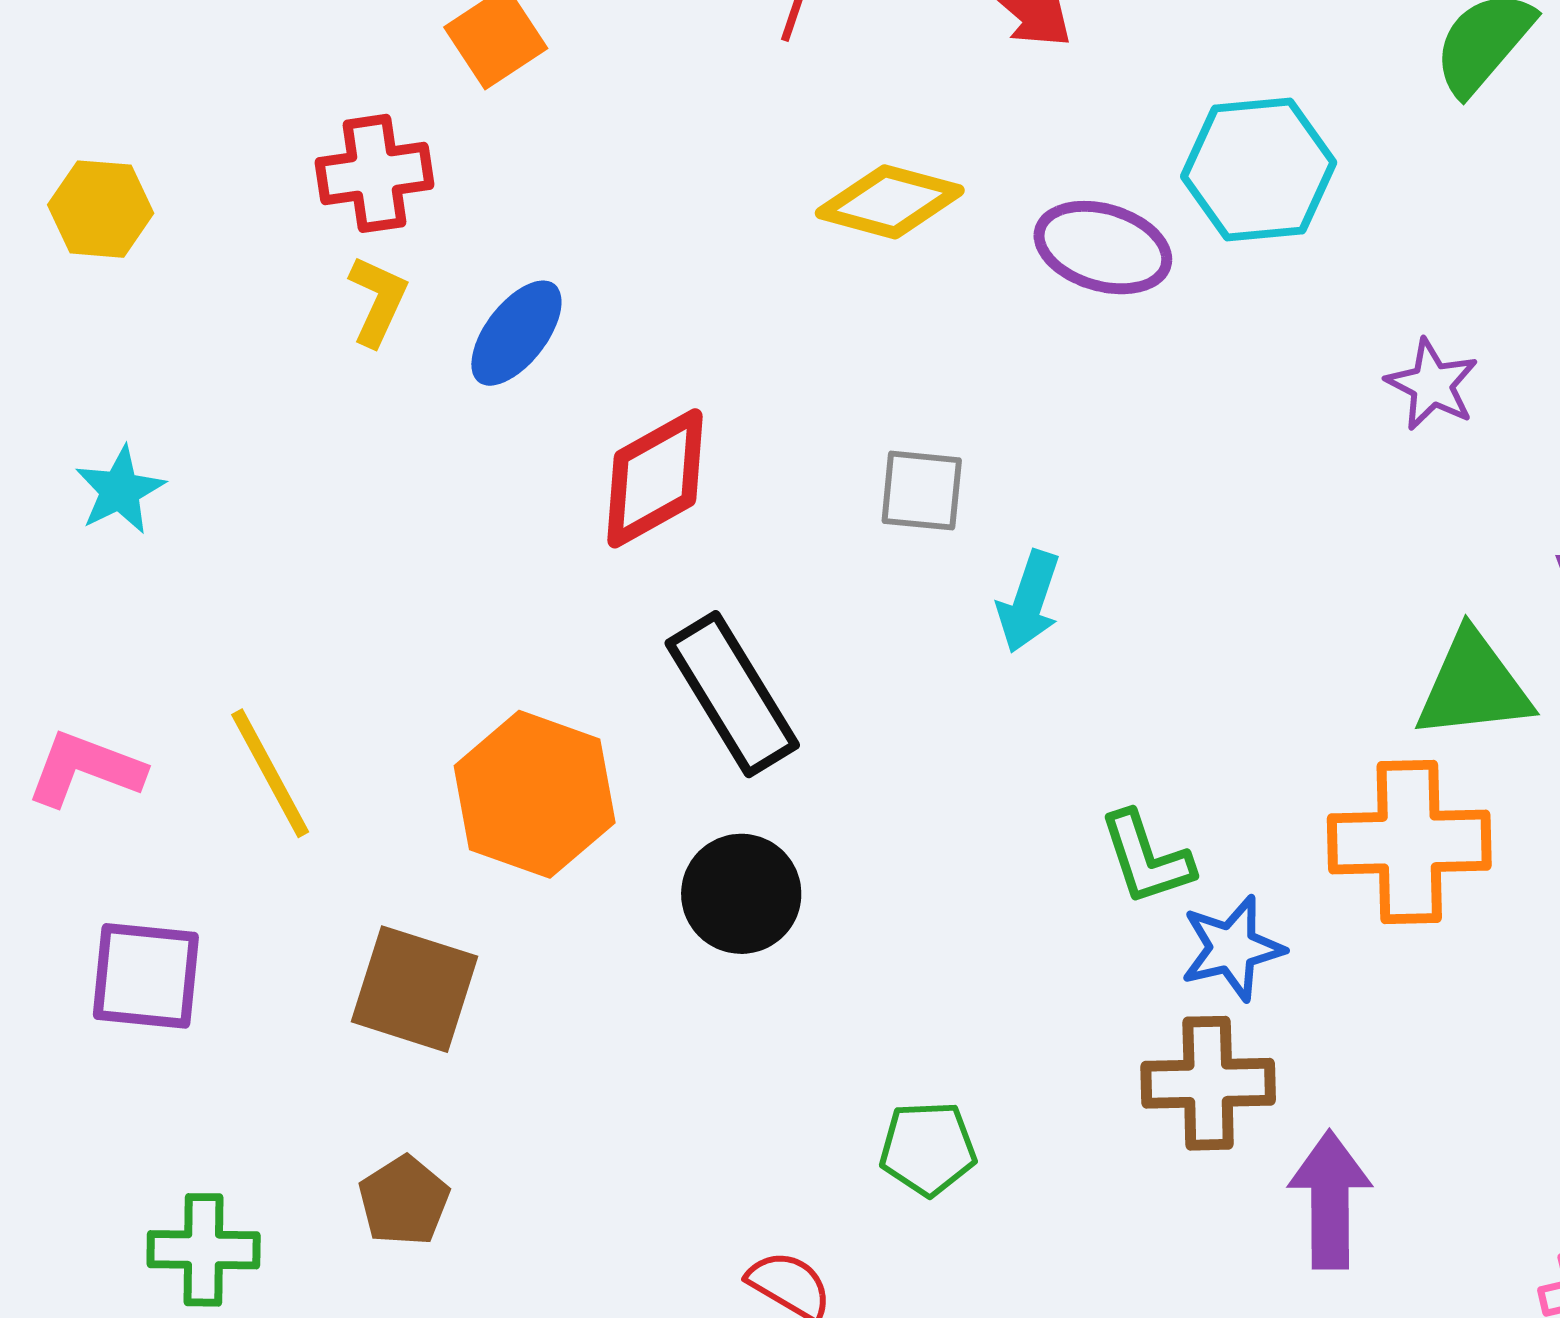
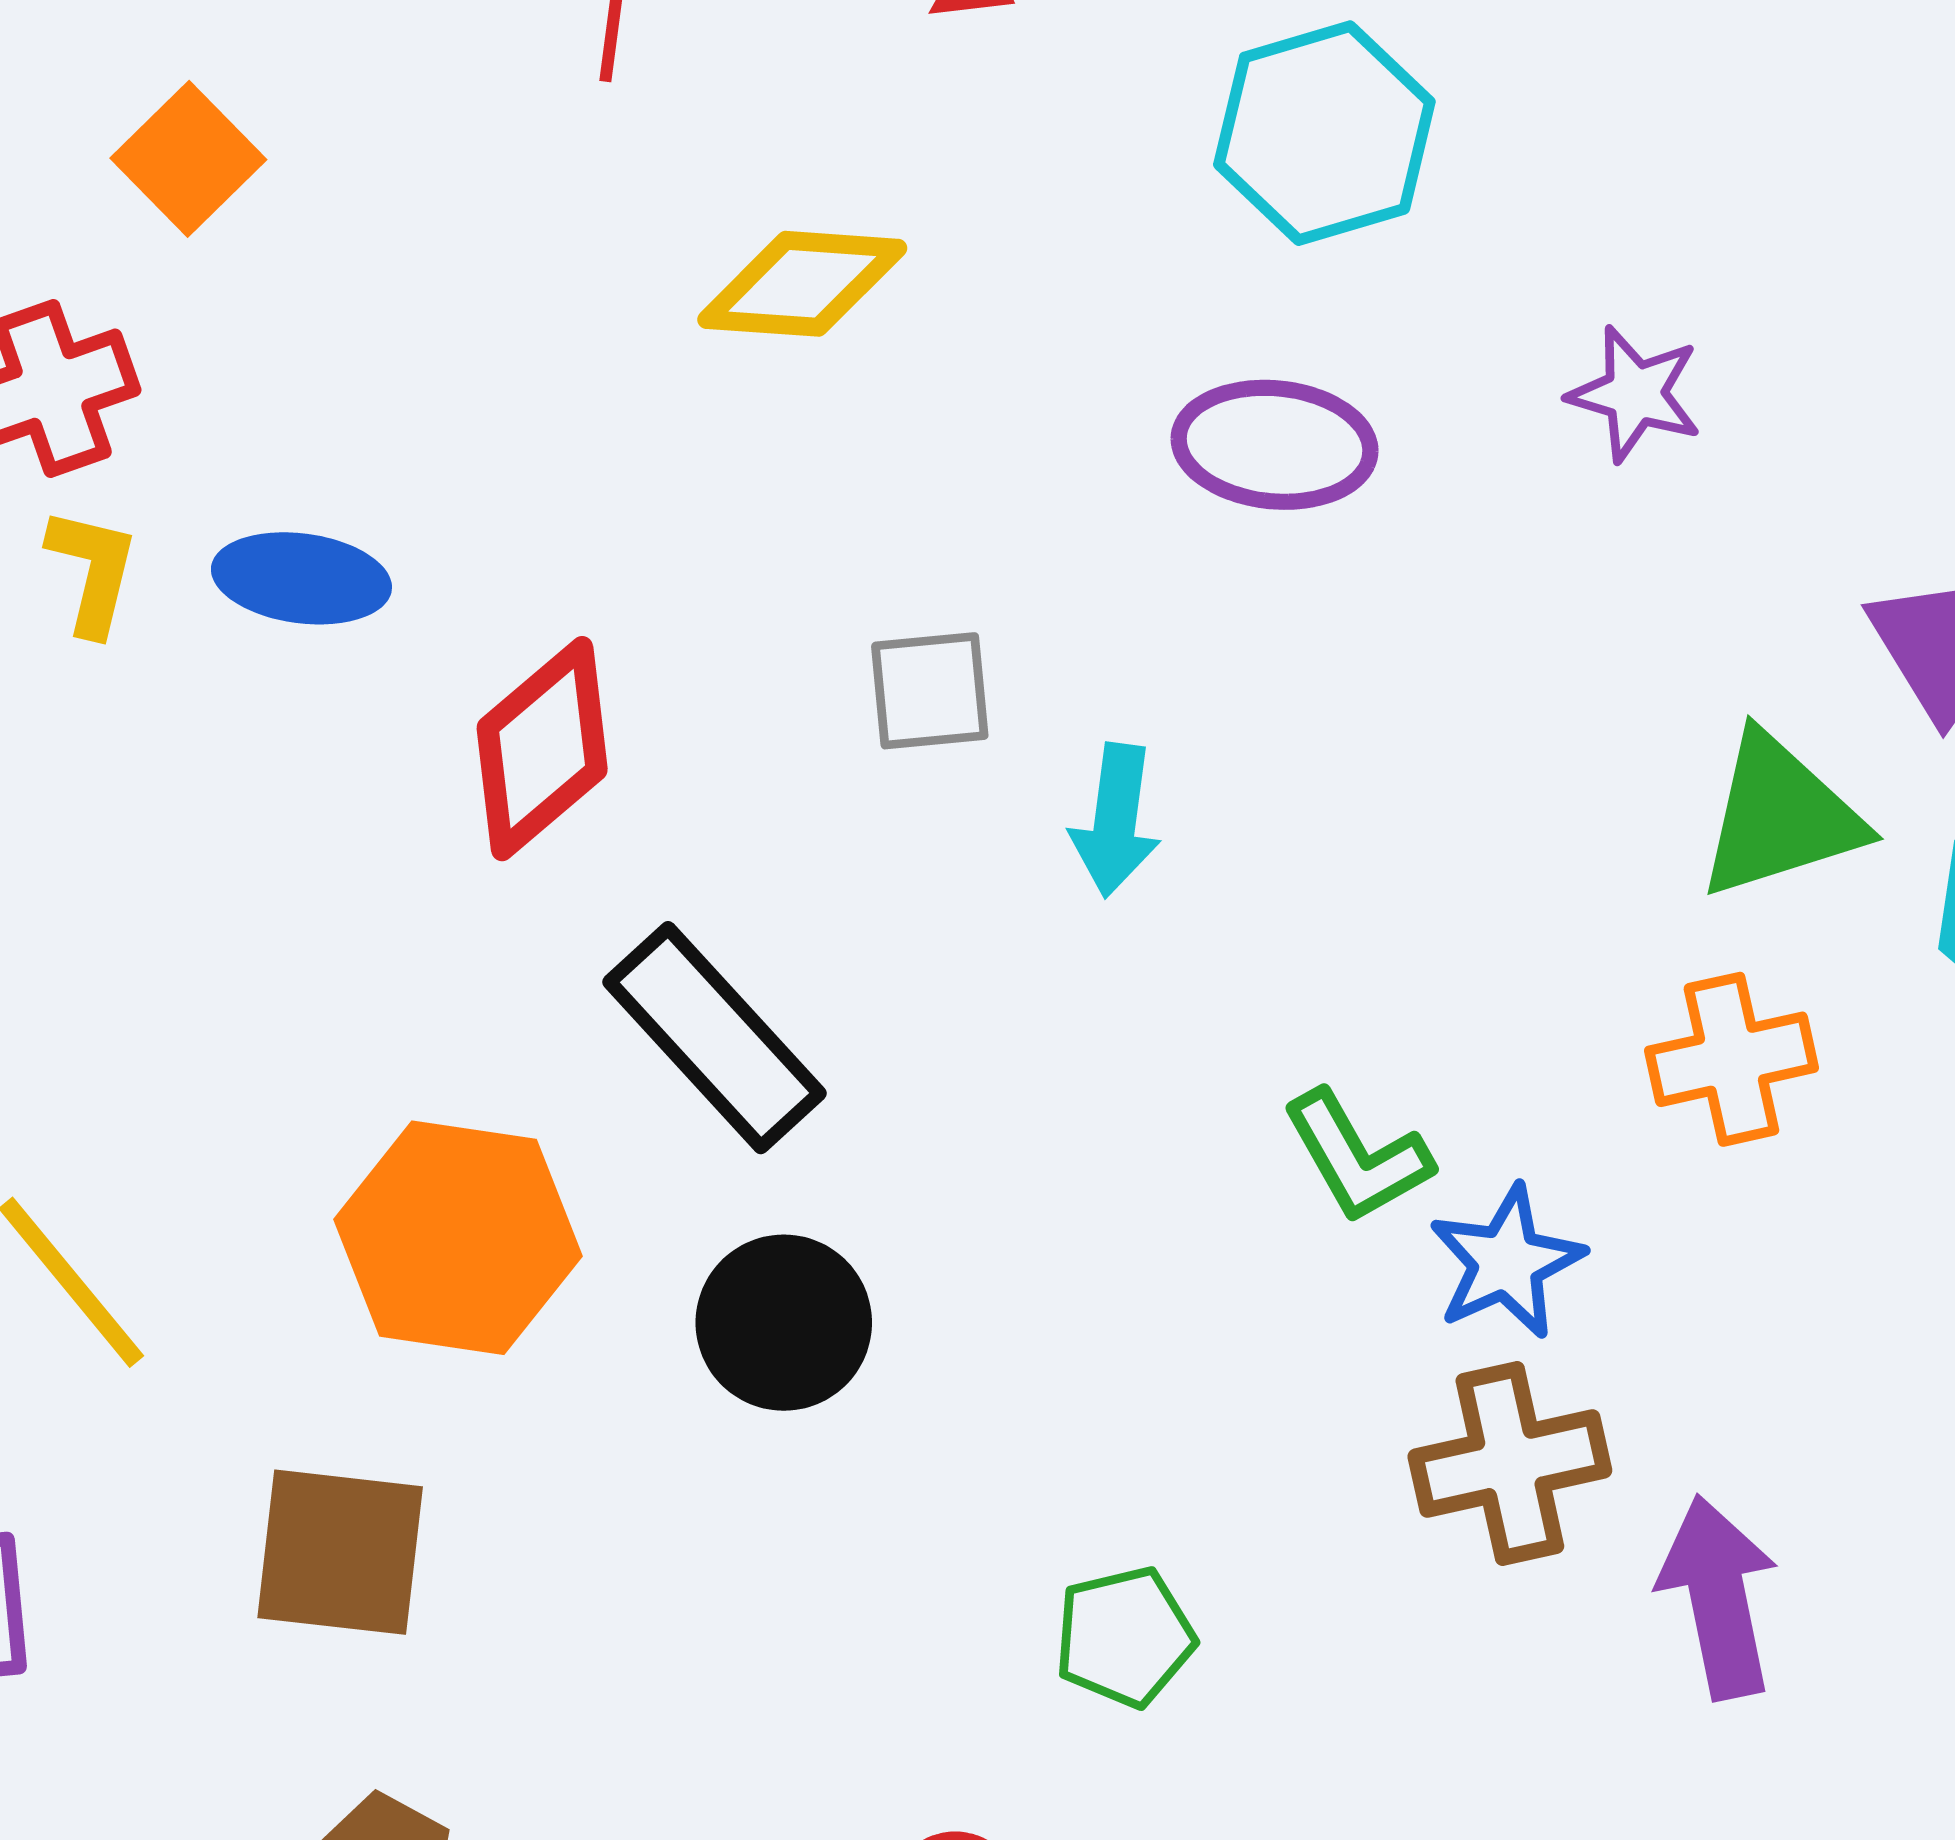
purple ellipse: (1103, 248) -> (1275, 445), moved
blue ellipse: (516, 333) -> (301, 578), turned 71
orange cross: (1409, 842) -> (1731, 1059), size x0.7

